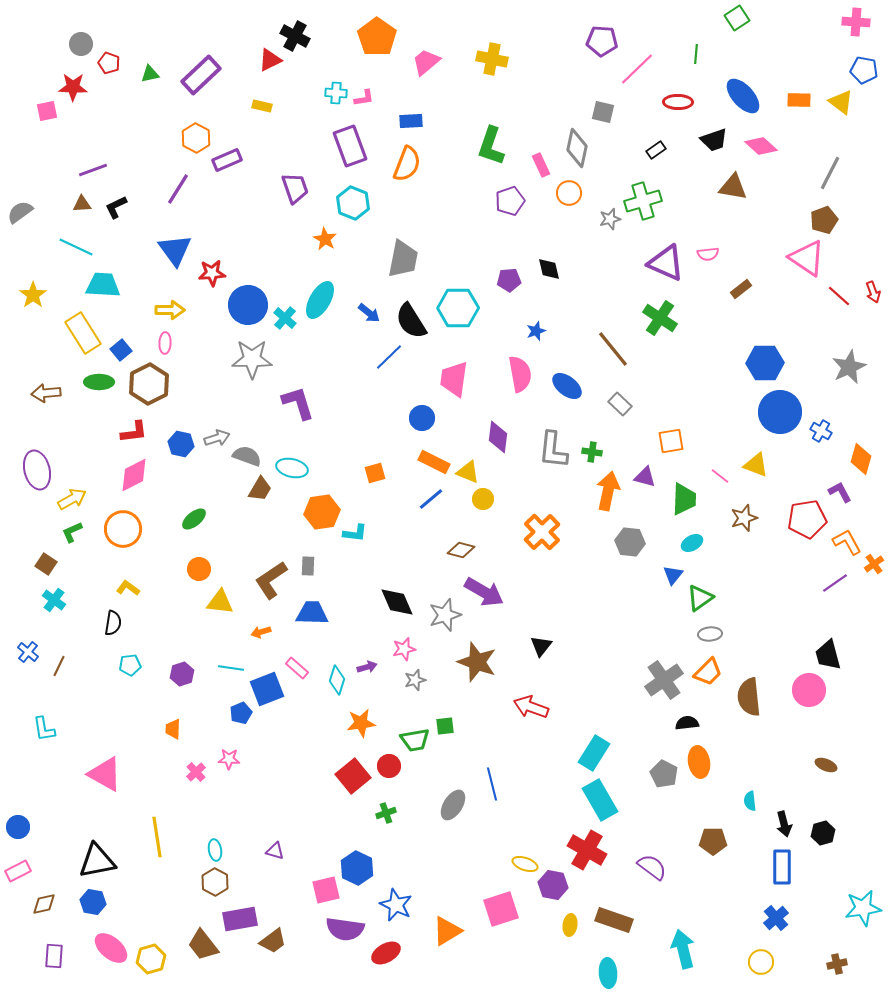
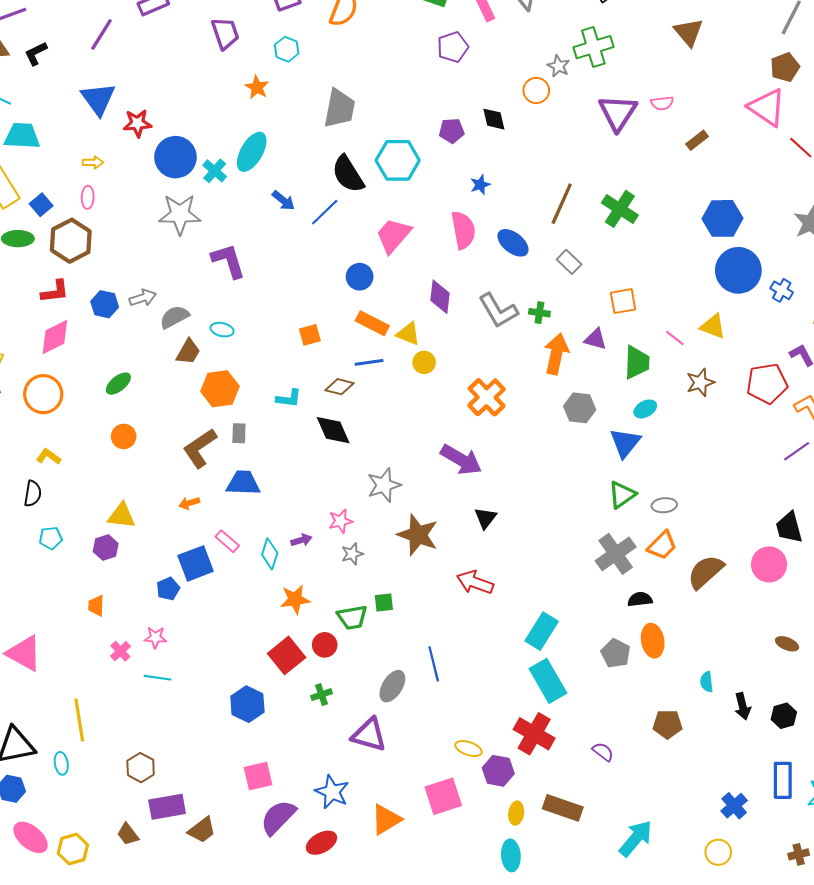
brown triangle: (733, 187) -> (689, 32), turned 40
orange circle: (569, 193) -> (536, 90), moved
cyan hexagon: (353, 203) -> (287, 49), size x0.7
gray star: (610, 219) -> (558, 66), turned -30
purple triangle: (666, 263) -> (618, 113), turned 39
yellow arrow: (170, 310) -> (93, 162), size x0.7
blue arrow: (369, 313) -> (283, 201), moved
green cross: (660, 318) -> (620, 209), moved
brown line: (613, 349) -> (562, 204), turned 63
pink trapezoid: (454, 379) -> (393, 235), turned 33
gray L-shape: (553, 450) -> (498, 311), turned -36
gray semicircle: (247, 456) -> (174, 317), turned -48
cyan ellipse: (292, 468) -> (222, 330), size x0.7
blue line: (431, 499) -> (369, 362), turned 32
orange hexagon: (322, 512) -> (220, 389), moved
brown diamond: (461, 550) -> (339, 387), moved
blue triangle: (673, 575) -> (625, 443), size x1.5
purple arrow: (484, 592) -> (461, 460), moved
green triangle: (700, 598) -> (622, 495), moved
yellow triangle: (220, 602) -> (122, 516), moved
black diamond: (397, 602) -> (333, 430), moved
cyan line: (231, 668) -> (158, 678), moved
brown semicircle: (749, 697) -> (706, 572), turned 54
cyan ellipse: (215, 850) -> (61, 763), moved
purple triangle: (275, 851) -> (369, 735), moved, size x1.8
purple semicircle: (652, 867) -> (603, 752), size x0.7
blue rectangle: (782, 867) -> (783, 780), moved
blue hexagon: (357, 868) -> (247, 704), moved
purple semicircle: (345, 929) -> (278, 817), turned 126
brown trapezoid: (203, 945) -> (128, 834), size x0.7
cyan arrow: (683, 949) -> (636, 838), turned 54
cyan ellipse: (608, 973) -> (511, 855), moved

